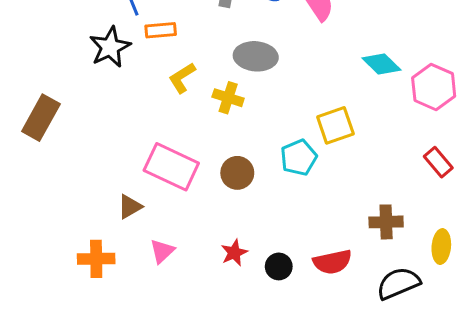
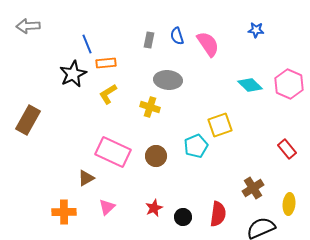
yellow L-shape: (182, 78) -> (108, 94), moved
pink hexagon: (434, 87) -> (289, 84), moved
brown cross: (386, 222) -> (253, 188), turned -30
red semicircle: (332, 262) -> (218, 214), turned -70

